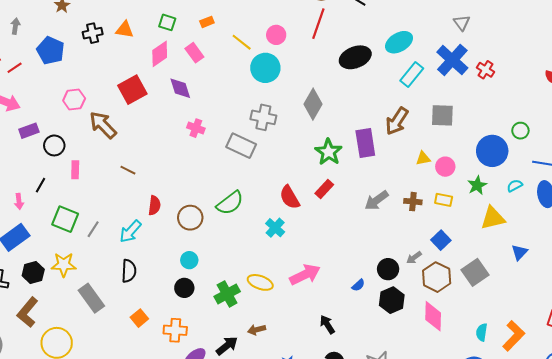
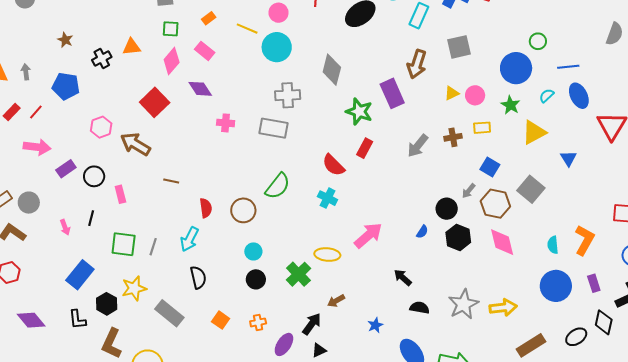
pink arrow: (19, 201) -> (65, 227), moved
orange cross: (175, 330) -> (258, 322), size x0.7

